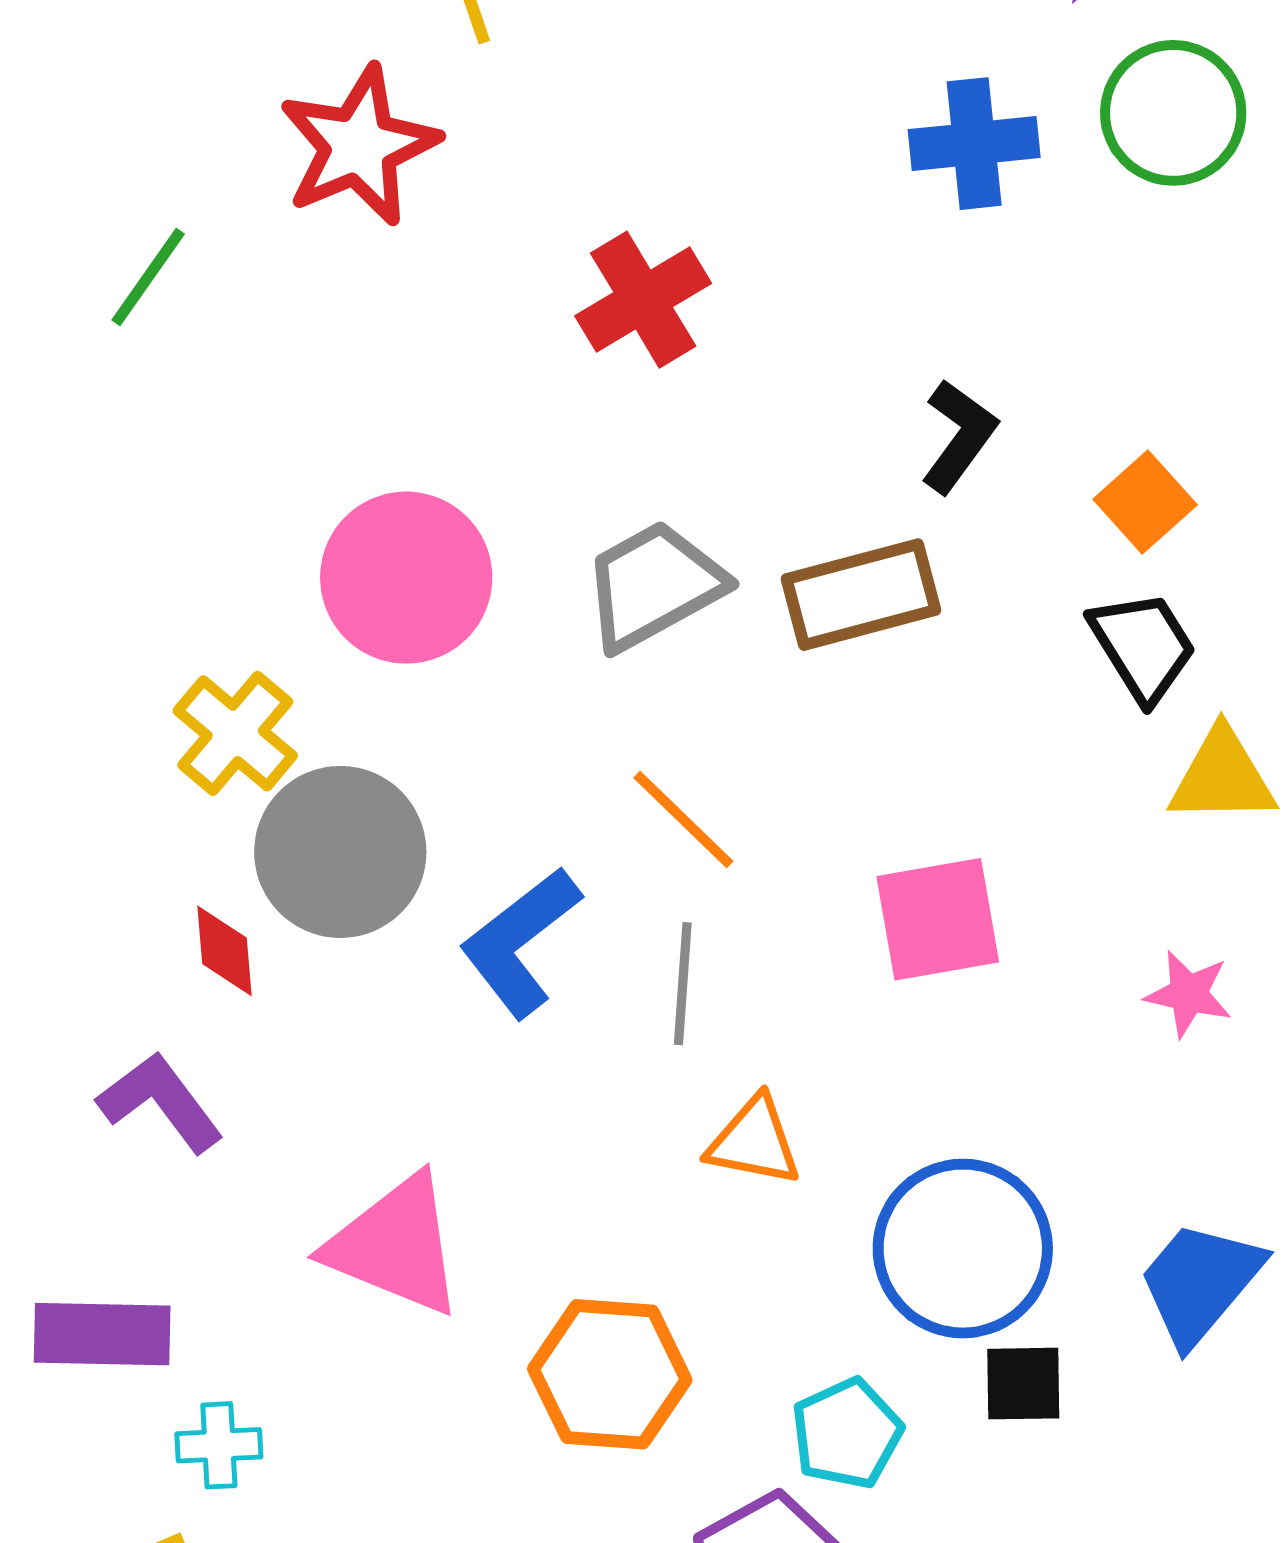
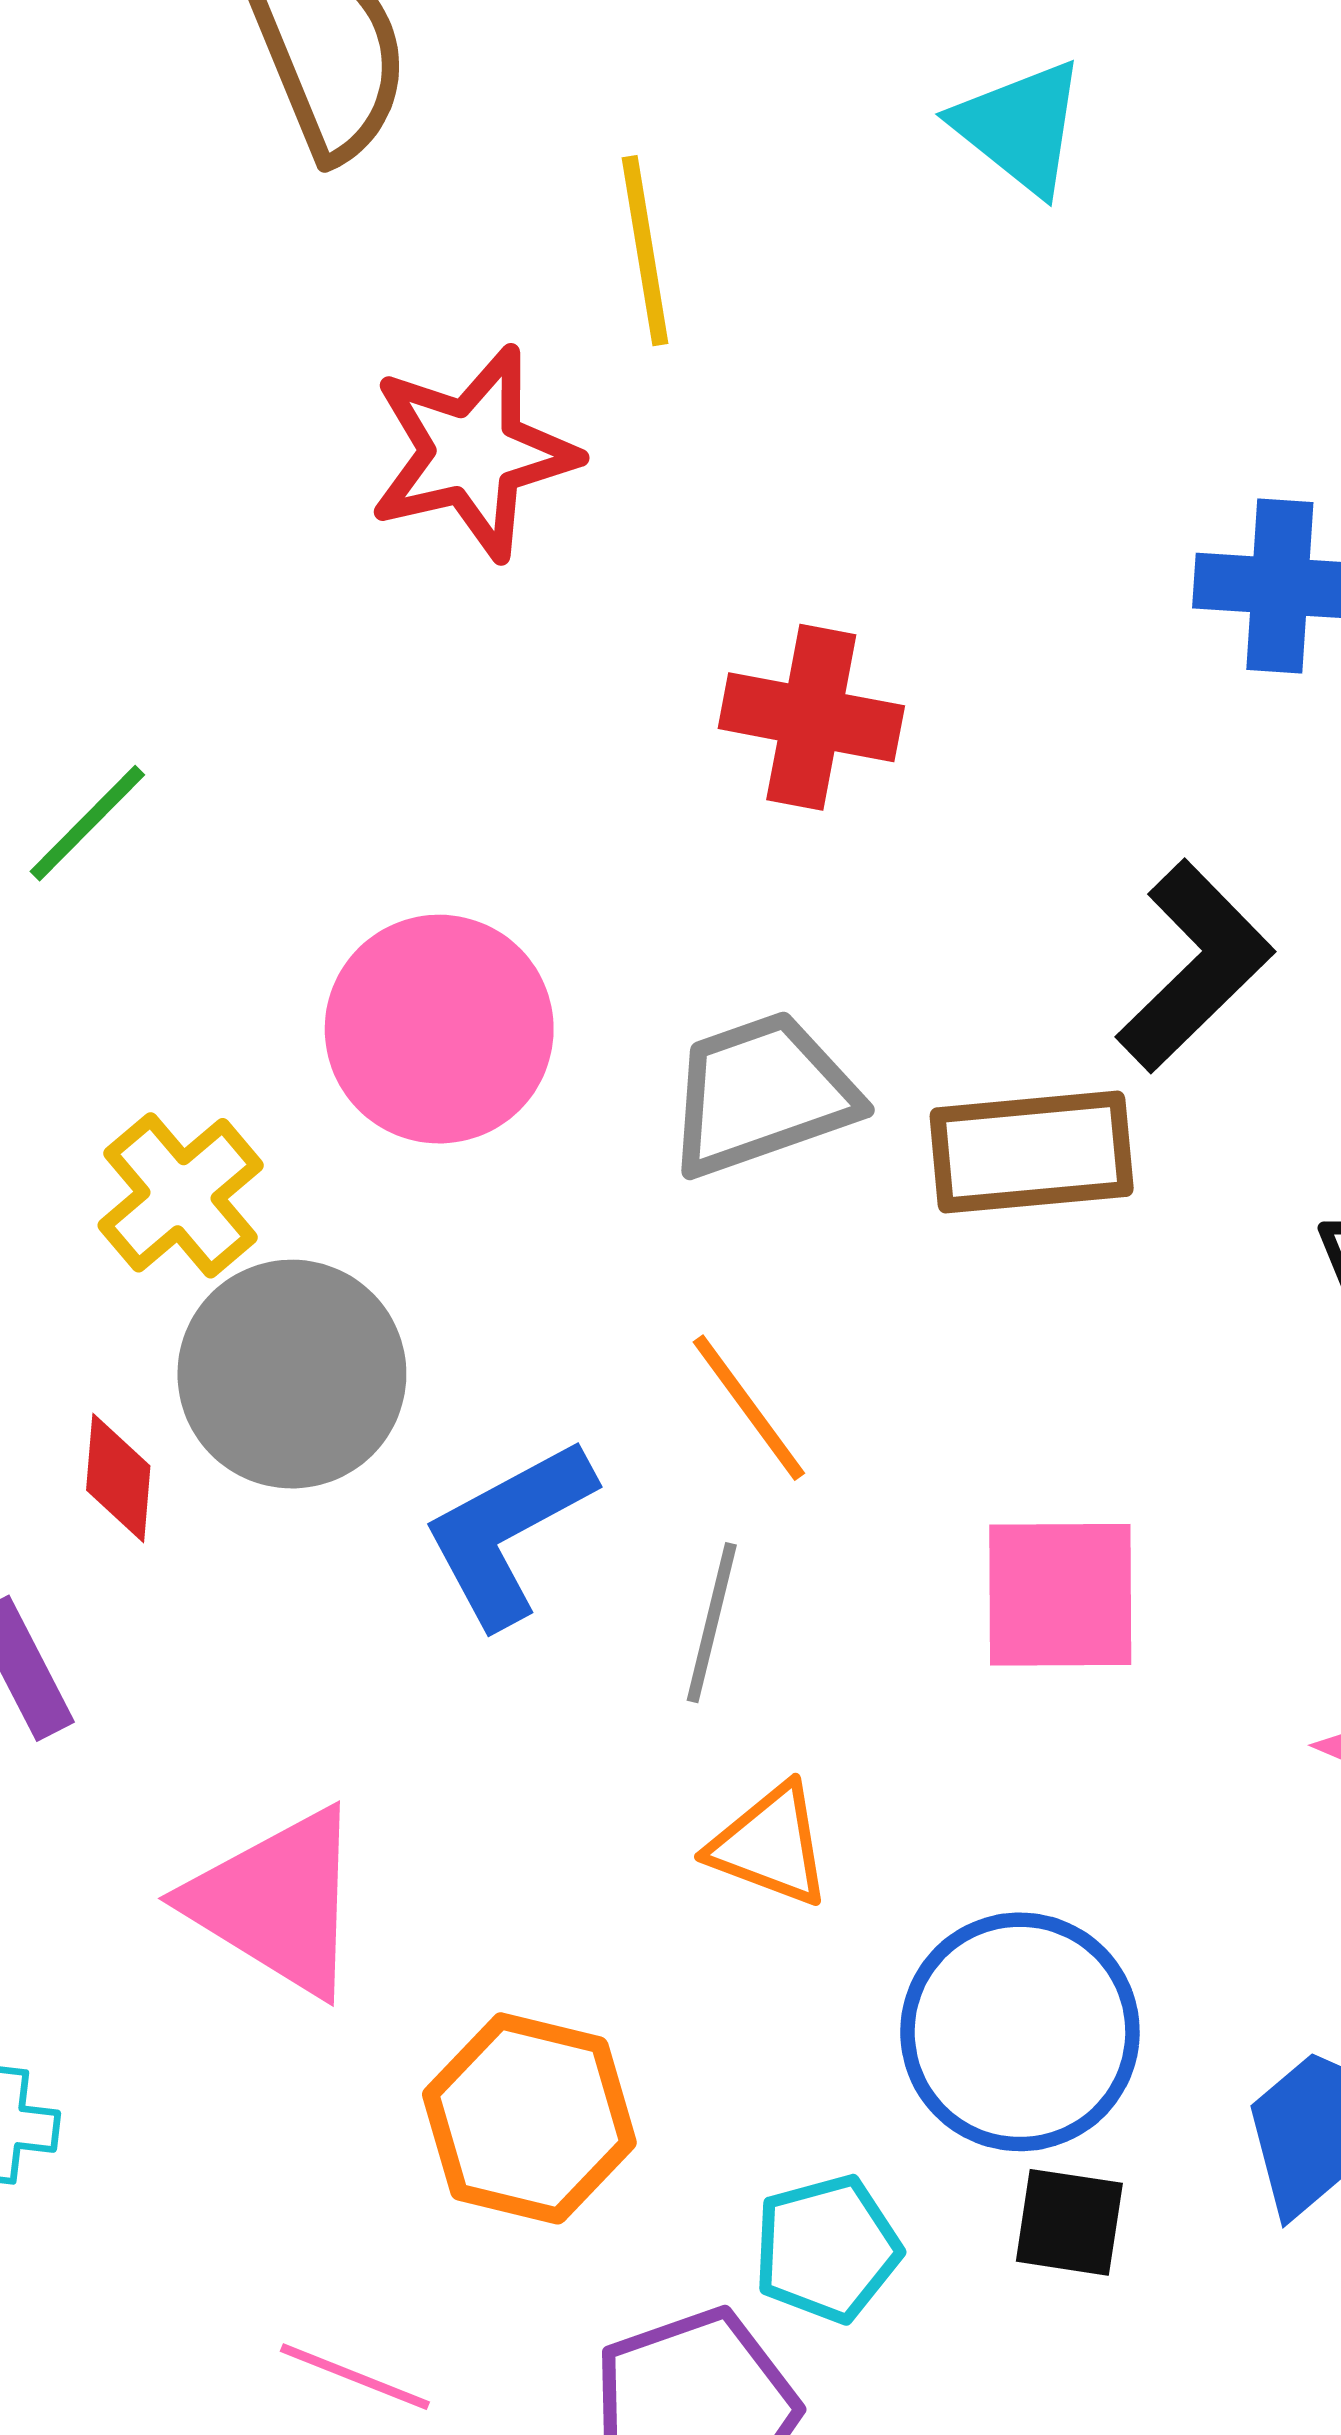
green line: (148, 277) -> (87, 823), moved
red cross: (643, 300) -> (811, 717), turned 32
black L-shape: (959, 436) -> (1195, 966), size x1.4

